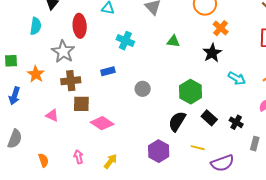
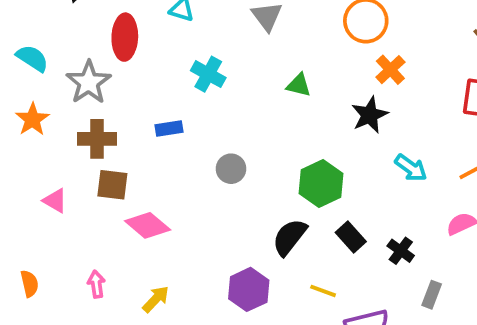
cyan semicircle: (36, 26) -> (32, 58), moved, turned -72

